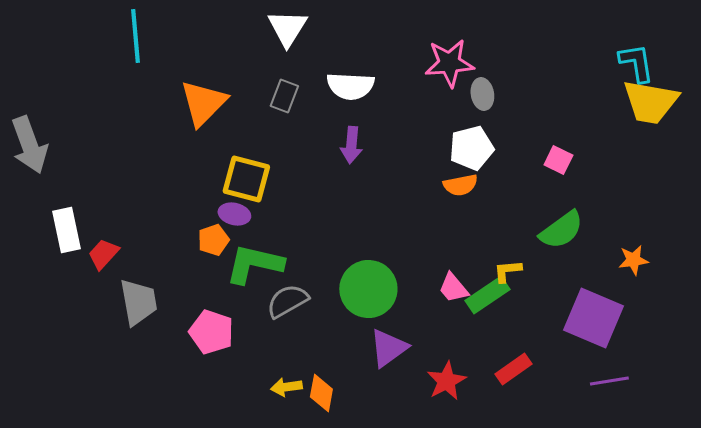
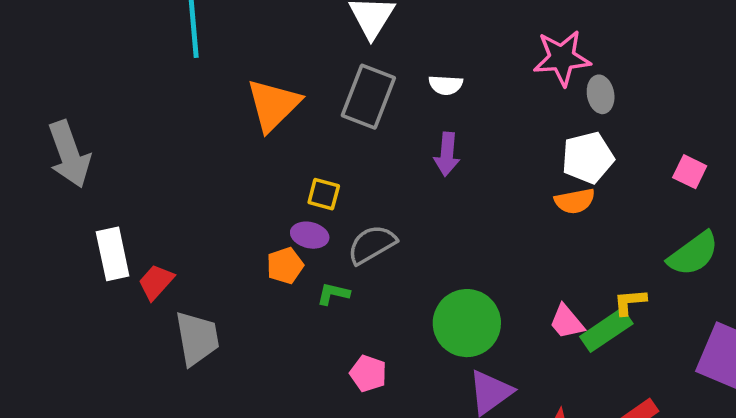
white semicircle: (350, 86) -> (446, 85), size x0.6
gray rectangle: (284, 96) -> (368, 97), size x1.6
yellow square: (246, 179) -> (324, 194), size x0.6
green L-shape: (254, 264) -> (333, 294), size x0.5
gray semicircle: (287, 301) -> (372, 244), moved
pink pentagon: (211, 332) -> (368, 373), moved, size x0.7

